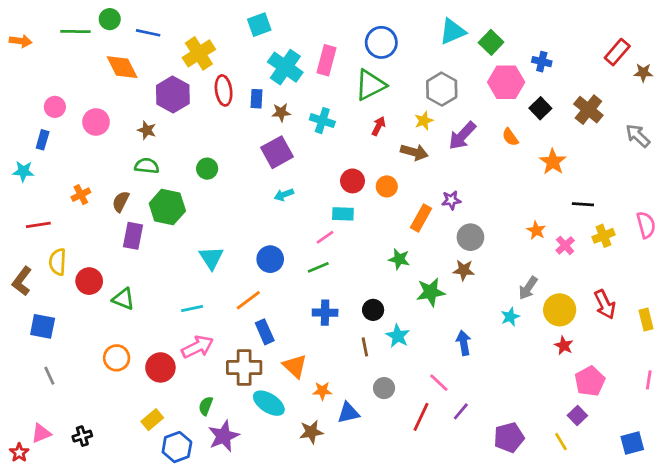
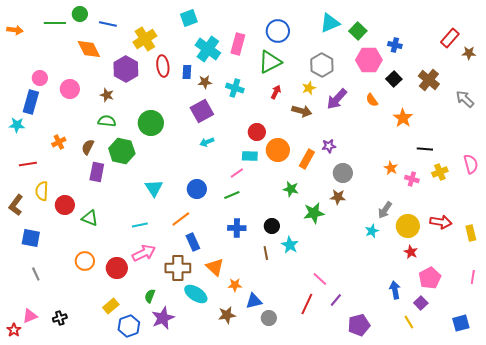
blue rectangle: (43, 140) -> (31, 102), size x1.6
green circle: (207, 169) -> (151, 123), size x1.6
orange circle: (387, 186) -> (278, 150), moved, size x1.5
pink cross: (565, 245) -> (412, 179), turned -32
red arrow: (605, 304) -> (441, 222), turned -55
blue arrow: (464, 343) -> (395, 290), moved
gray circle: (384, 388) -> (269, 318), moved
purple pentagon: (509, 437) -> (359, 325), moved

